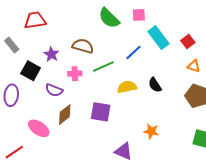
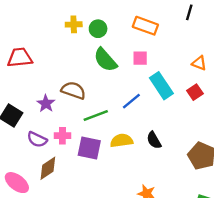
purple star: (51, 54) -> (46, 103), moved
orange triangle: (194, 66) -> (199, 63), moved
pink cross: (75, 74) -> (62, 136), moved
purple square: (101, 112) -> (89, 148), moved

